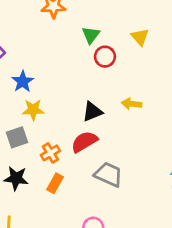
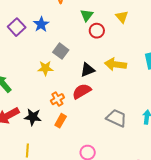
blue star: (23, 82) -> (41, 24), moved
yellow arrow: (132, 104) -> (115, 64), size x1.5
gray square: (17, 137) -> (61, 51), moved, turned -35
gray trapezoid: (108, 174) -> (116, 118), moved

